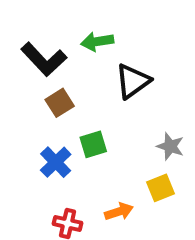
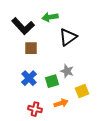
brown square: (60, 103) -> (31, 48), turned 32
green square: (93, 144) -> (52, 81), moved
gray star: (170, 146) -> (67, 71), moved

